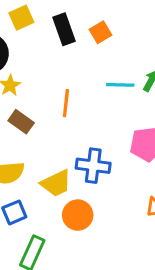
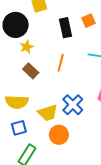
black rectangle: (64, 29) -> (66, 28), moved
blue cross: (93, 166) -> (73, 105), turned 30

